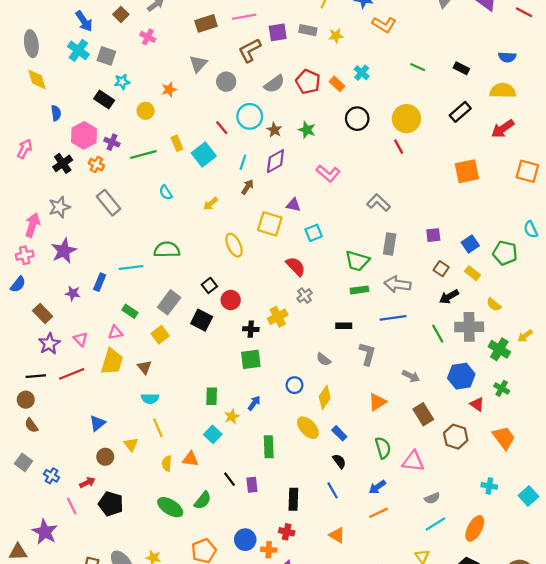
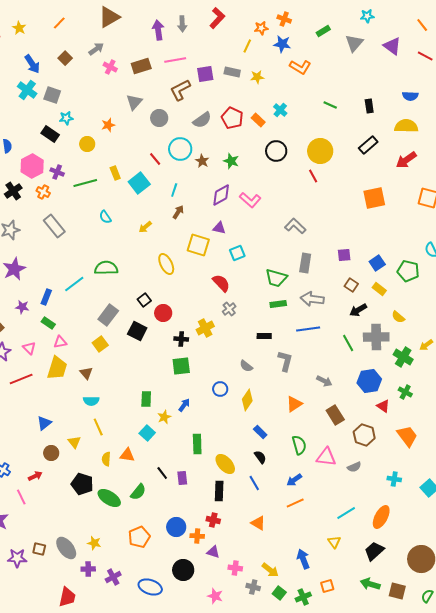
pink cross: (148, 37) -> (110, 67), moved
black rectangle: (461, 68) -> (369, 106), turned 56
purple diamond: (275, 161) -> (221, 195), moved
cyan line: (131, 268) -> (74, 284), turned -30
green rectangle: (130, 311) -> (48, 323), moved
yellow ellipse: (308, 428) -> (225, 464), moved
gray semicircle: (432, 498) -> (354, 467), moved
black pentagon: (111, 504) -> (82, 484), moved

